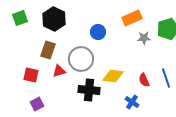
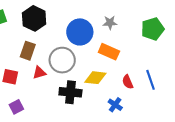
orange rectangle: (132, 18) -> (109, 52), moved, turned 48
blue circle: (98, 32) -> (80, 32), size x1.6
gray star: (144, 38) -> (110, 23), moved

